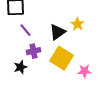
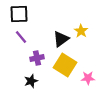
purple line: (26, 30) -> (21, 37), moved
black star: (20, 67) -> (31, 81), moved

